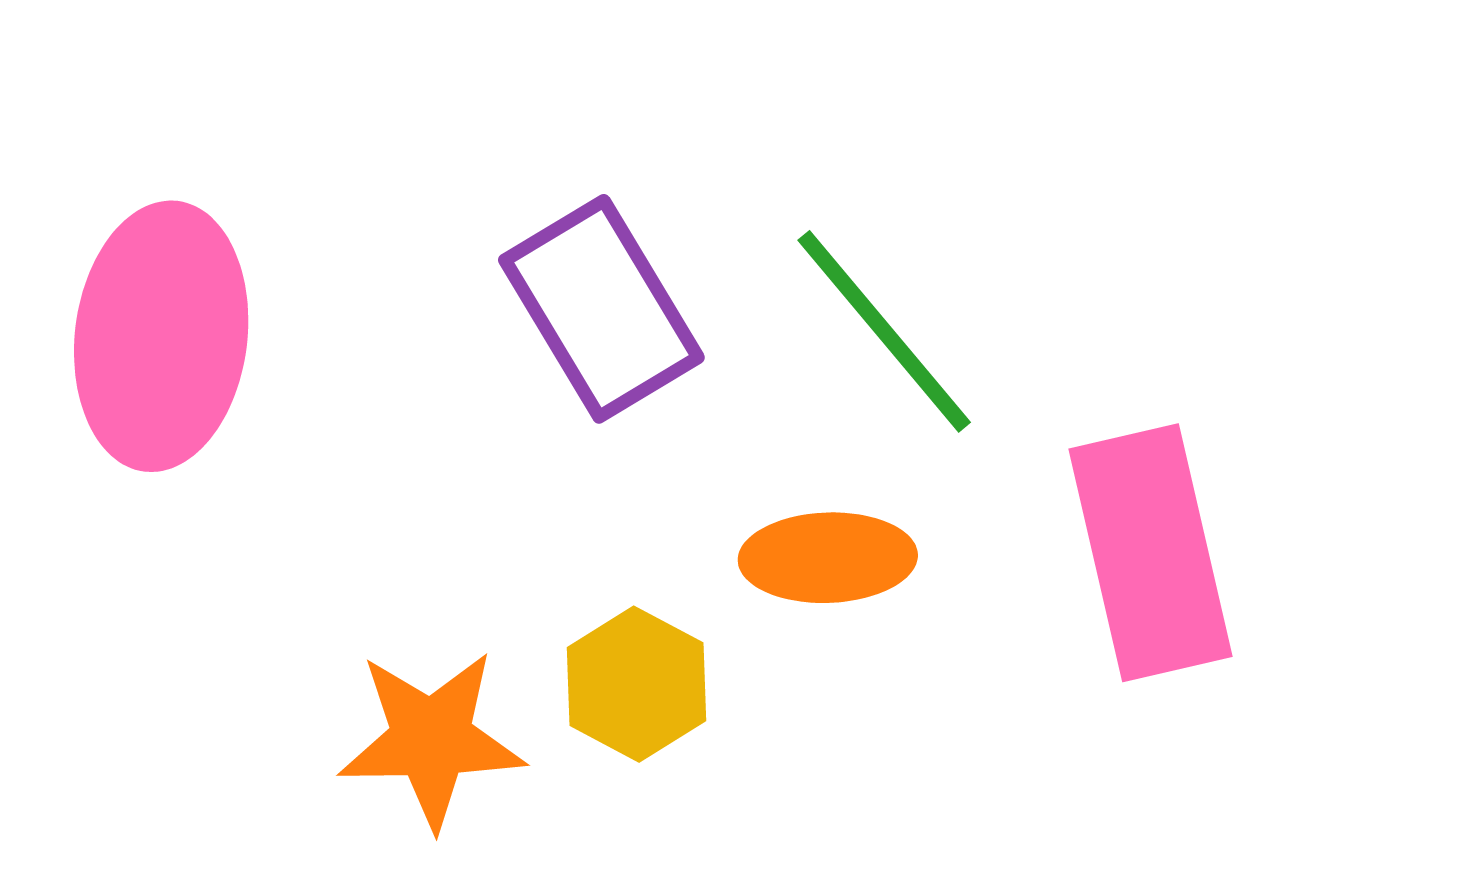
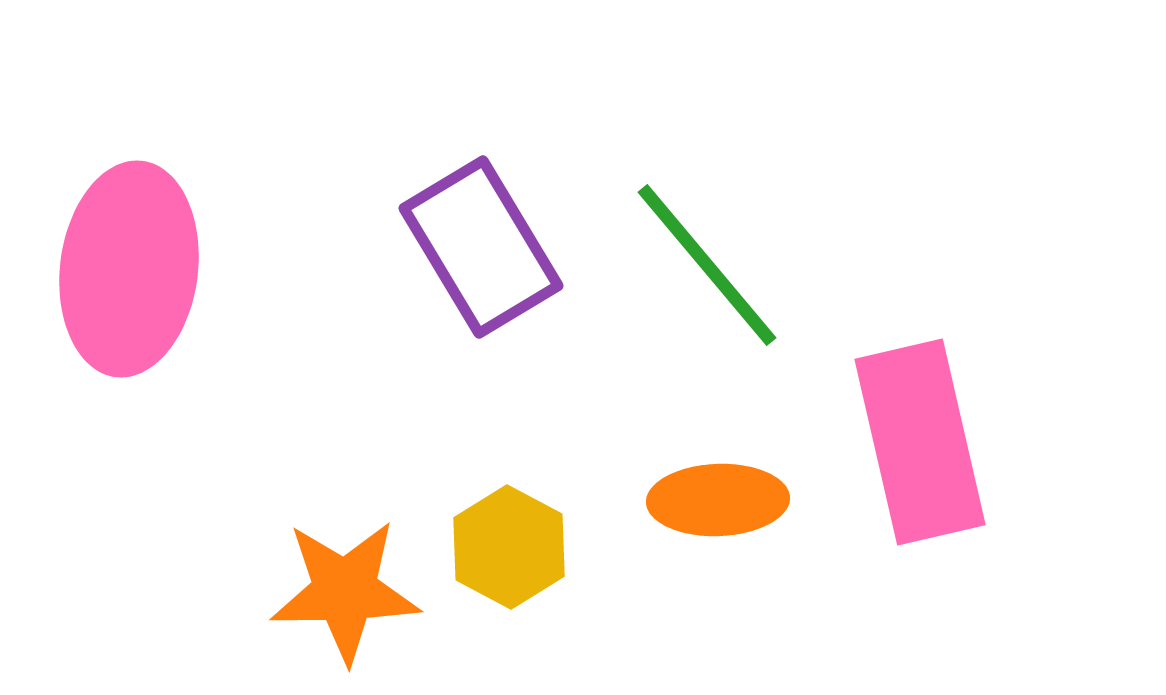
orange ellipse: (828, 558) -> (718, 500), moved

